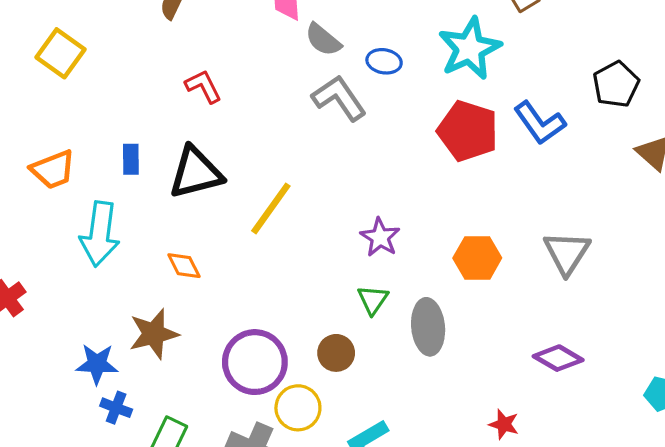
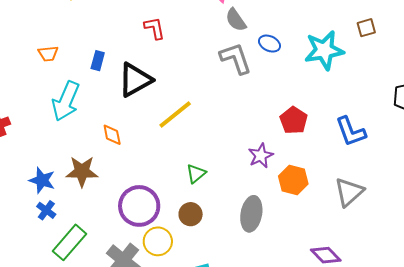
blue L-shape: (540, 123) -> (351, 131), moved
red pentagon: (468, 131) -> (294, 120), moved, size x0.7
orange trapezoid: (53, 170) -> (48, 54), size x0.7
black triangle: (196, 173) -> (135, 80), turned -30
purple star: (380, 237) -> (261, 156), moved
green triangle: (373, 300) -> (196, 174), moved

